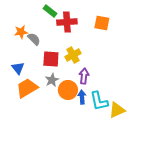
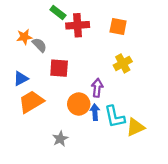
yellow cross: (73, 55) -> (123, 63), moved
blue triangle: (18, 68) -> (21, 79), turned 40
gray star: (52, 80) -> (60, 139), moved

